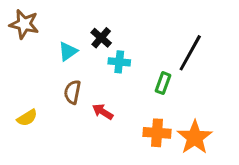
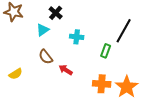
black cross: (101, 38) -> (56, 13), moved
brown semicircle: (72, 92) -> (46, 57), turned -49

